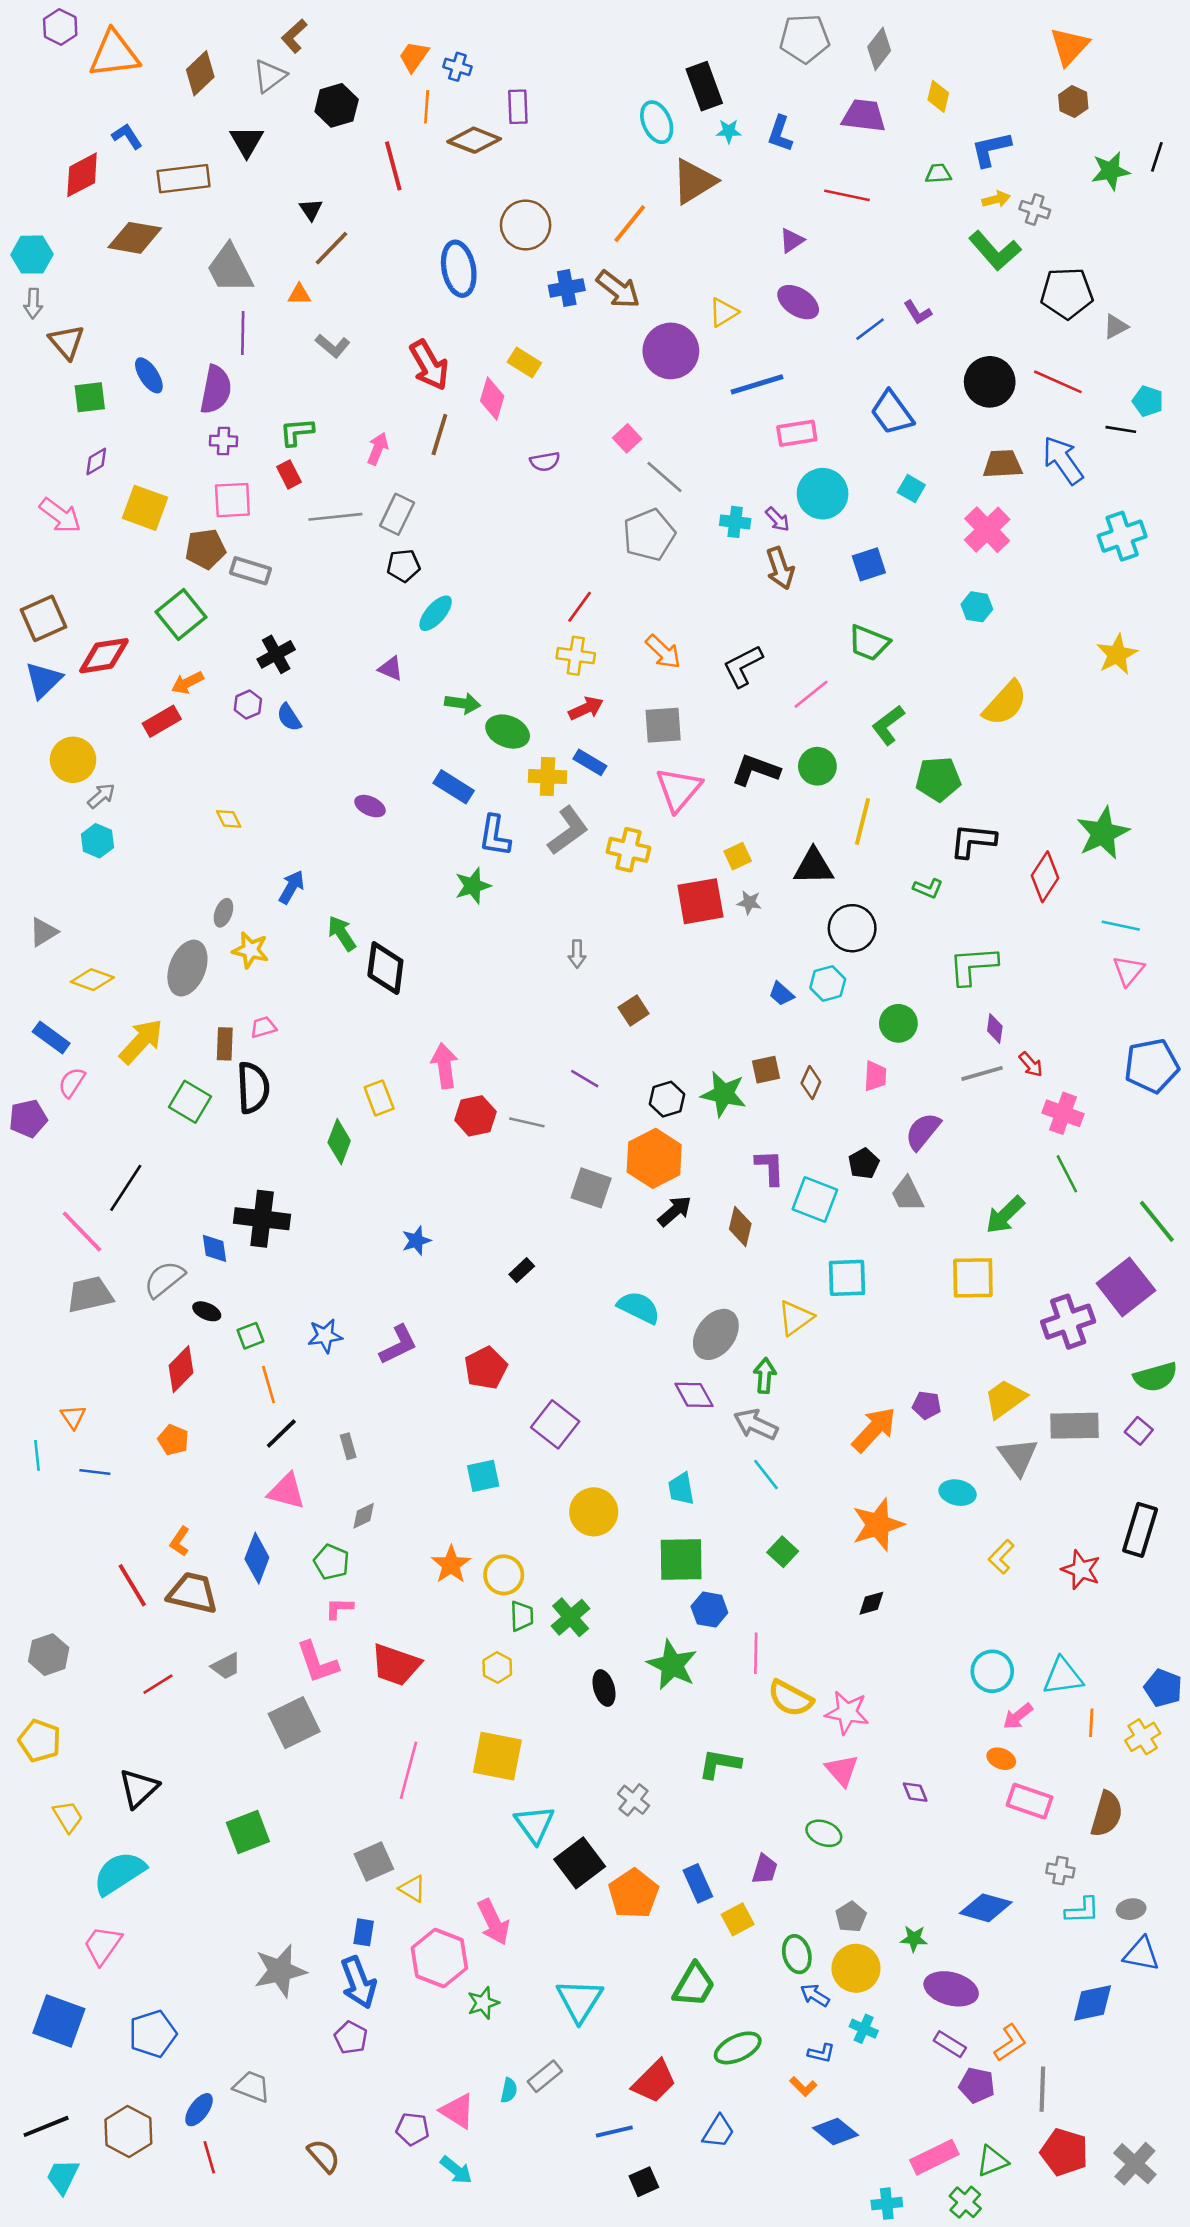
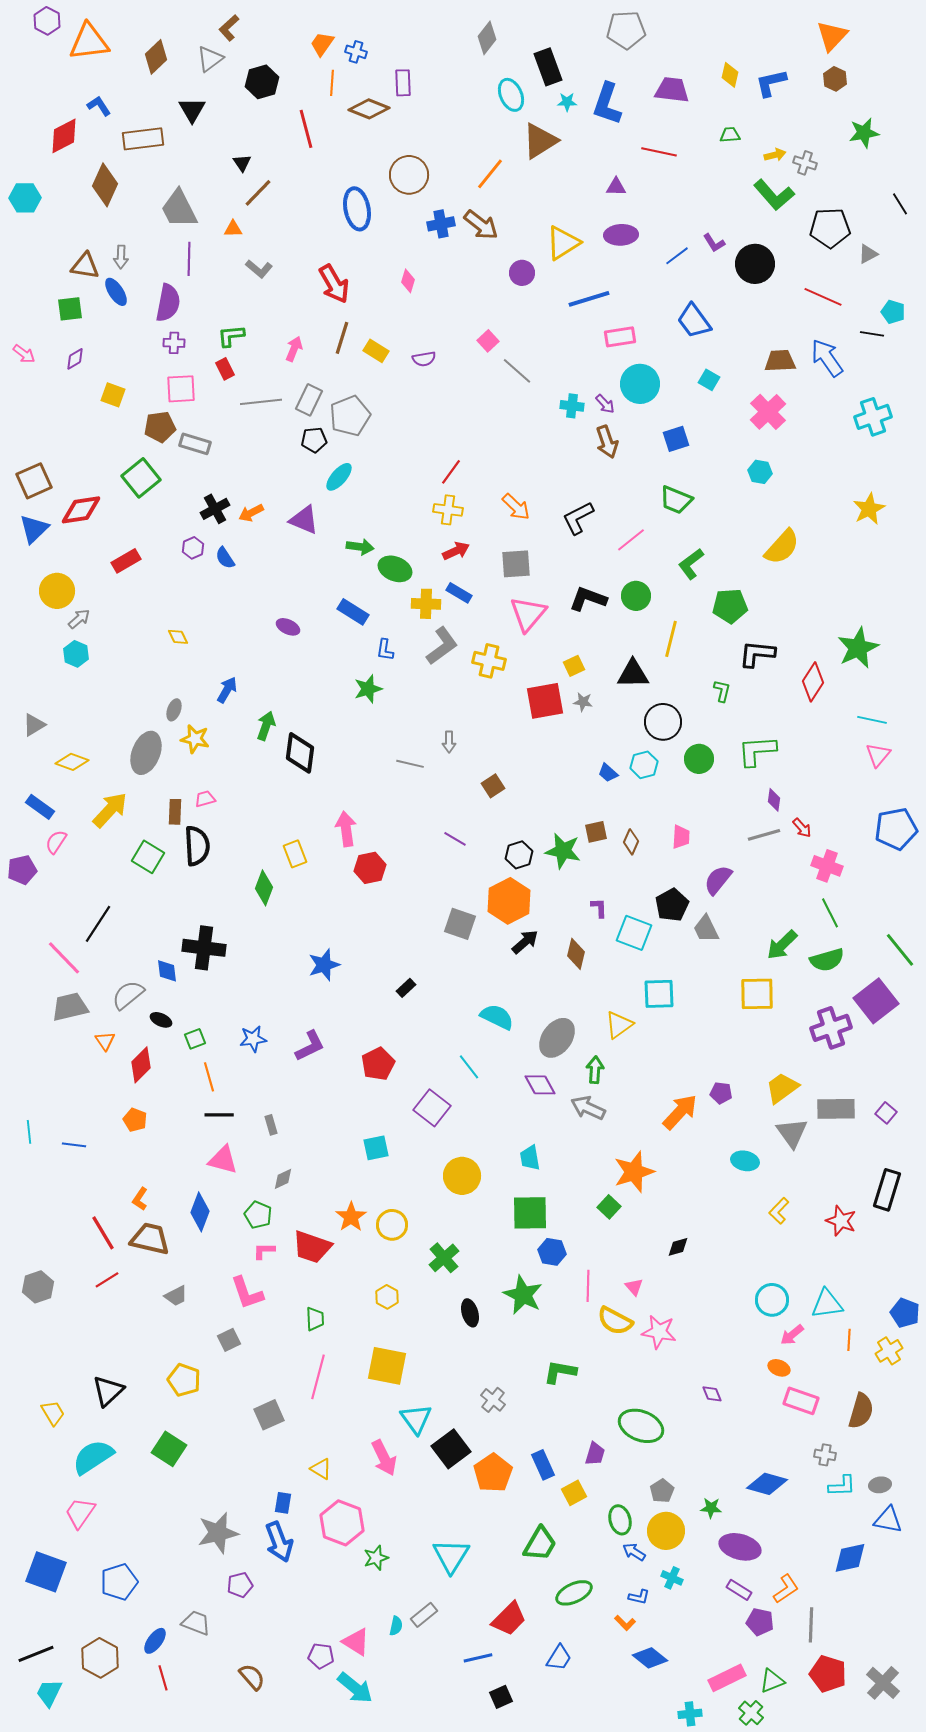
gray diamond: (879, 49) -> (487, 38), moved
blue L-shape: (780, 134) -> (607, 104), size x1.5
blue L-shape: (991, 149) -> (771, 83), moved
black line: (1157, 157) -> (900, 204), moved, turned -50
brown diamond: (135, 238) -> (105, 185), turned -75
purple triangle: (792, 240) -> (616, 187), turned 35
purple ellipse: (798, 302) -> (621, 235), turned -36
gray arrow: (33, 303) -> (121, 257), moved
yellow triangle: (724, 312) -> (563, 243), size x1.5
brown triangle: (67, 342) -> (85, 266), moved, turned -40
purple circle: (671, 351) -> (522, 273), size x0.6
yellow rectangle: (524, 363) -> (376, 351), moved
black circle: (990, 382) -> (755, 264), moved
pink diamond: (492, 399) -> (408, 281), moved, size x0.7
yellow square: (145, 508) -> (113, 395), size x0.7
pink arrow: (60, 516) -> (24, 354), moved, size x0.7
gray pentagon: (649, 535) -> (350, 416), moved
purple triangle: (391, 669) -> (304, 520), size x1.5
orange arrow: (187, 683) -> (251, 513), moved
blue L-shape: (495, 836) -> (385, 650), size x0.7
green L-shape: (928, 888) -> (722, 691), turned -100
green arrow: (342, 933) -> (266, 726), turned 52
green circle: (898, 1023) -> (699, 759), moved
gray line: (527, 1122) -> (410, 764), moved
black pentagon: (864, 1163) -> (672, 905), size x1.4
purple L-shape: (770, 1167) -> (599, 908), size x0.7
blue star: (416, 1241) -> (324, 965), size x1.4
green semicircle: (1156, 1377) -> (827, 960), moved
orange triangle: (73, 1417) -> (105, 1041), moved
black line: (281, 1433) -> (219, 1115), turned 44
cyan line: (766, 1475) -> (469, 1067), moved
orange star: (878, 1525) -> (634, 1172), moved
green trapezoid: (522, 1616) -> (315, 1319), moved
red trapezoid: (396, 1665) -> (312, 1247), moved
red line: (158, 1684) -> (107, 1280), moved
gray square: (294, 1723) -> (229, 1340), size x0.6
yellow pentagon: (40, 1741) -> (184, 1380), moved
pink triangle: (842, 1770) -> (634, 1287), moved, size x0.7
green square: (248, 1832) -> (169, 1449), moved, turned -36
green ellipse: (824, 1833) -> (641, 1426), size x1.6
gray square: (374, 1862) -> (269, 1415), moved
pink arrow: (493, 1922) -> (384, 1458), moved
purple pentagon: (351, 2038) -> (240, 1585), moved, turned 30
cyan arrow: (456, 2170) -> (355, 1688), size x1.4

